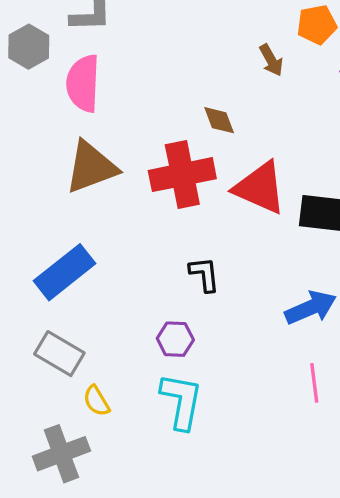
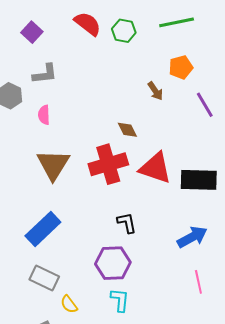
pink semicircle: (83, 83) -> (44, 115), size x0.6
brown triangle: (91, 167) -> (53, 165), turned -33
purple hexagon: (175, 339) -> (113, 263), size x1.6
cyan L-shape: (181, 401) -> (120, 300), size x0.7

